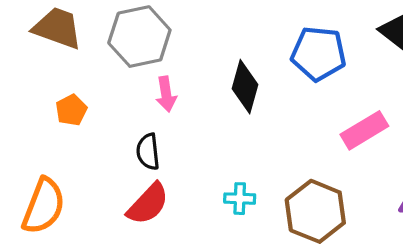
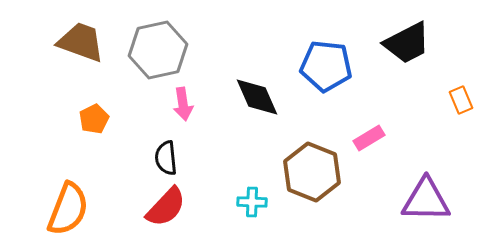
black diamond: (245, 87) -> (257, 97), turned -39
pink rectangle: (364, 130) -> (369, 138), size x0.7
brown hexagon: (315, 211) -> (312, 172), moved

